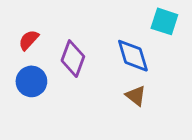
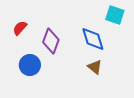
blue circle: (31, 81) -> (30, 65), moved

